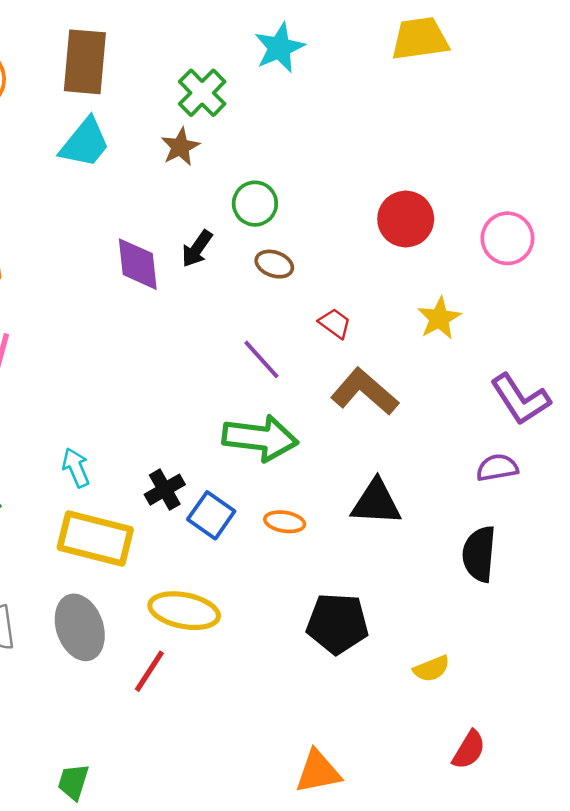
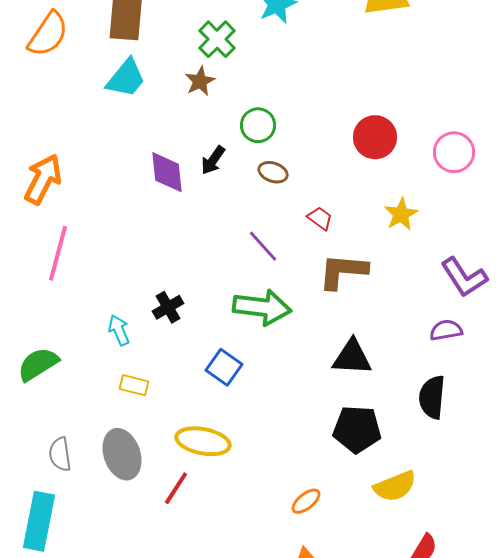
brown L-shape: (364, 392) -> (343, 271), turned -36
black cross: (165, 490) -> (168, 307), moved
orange ellipse: (285, 522) -> (306, 501), moved, turned -48
yellow rectangle: (95, 539) -> (134, 385), size x0.5
black pentagon: (337, 624) -> (357, 429), moved
yellow semicircle: (431, 669) -> (395, 486), size x1.5

